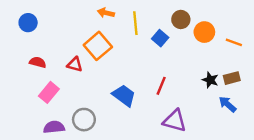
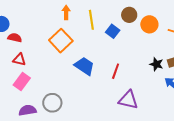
orange arrow: (106, 13) -> (66, 12), turned 80
red semicircle: (38, 62) -> (15, 38), moved
red triangle: (75, 64) -> (19, 60), moved
blue trapezoid: (124, 96) -> (84, 66), moved

